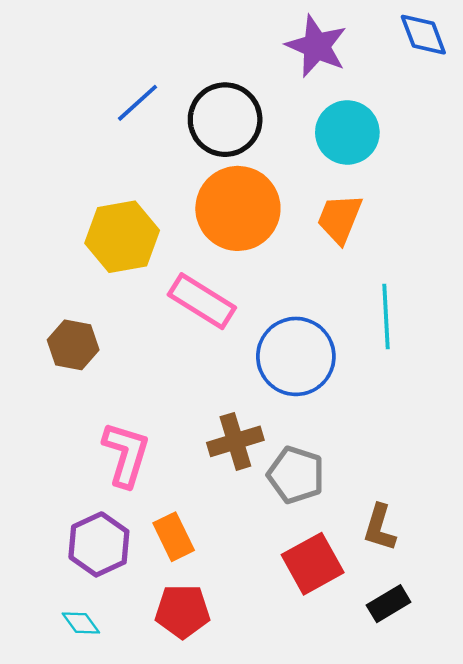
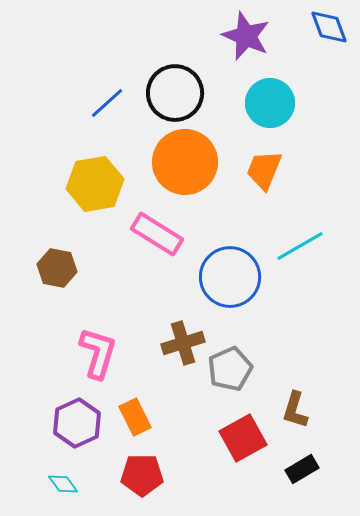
blue line: (138, 103) -> (107, 103), moved
cyan line: (386, 317) -> (300, 246), turned 63
gray pentagon: (296, 475) -> (230, 369), turned 30

